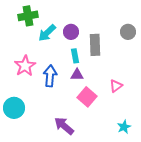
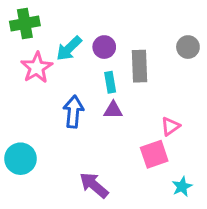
green cross: (28, 16) -> (25, 24), moved
pink star: (25, 66) -> (37, 68), moved
pink square: (87, 97) -> (154, 154), moved, turned 30

